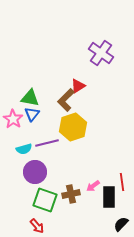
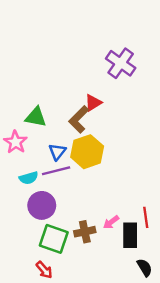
blue triangle: (32, 114) -> (57, 152), moved
black semicircle: (121, 224) -> (145, 268), turned 105

